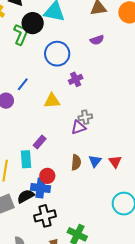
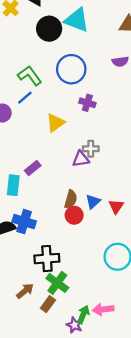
green L-shape: (21, 34) -> (30, 76), moved, turned -70
purple cross: (76, 79) -> (87, 103), turned 32
yellow triangle: (52, 101) -> (56, 123), turned -42
red circle: (47, 176) -> (74, 215), moved
black cross: (45, 216) -> (47, 259), moved

